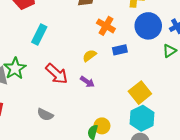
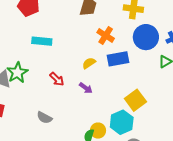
cyan rectangle: (39, 35) -> (42, 41), turned 66
blue rectangle: (120, 50) -> (118, 59), size x1.5
red arrow: (57, 74) -> (57, 79), size x0.7
cyan hexagon: (142, 118) -> (122, 122), moved

